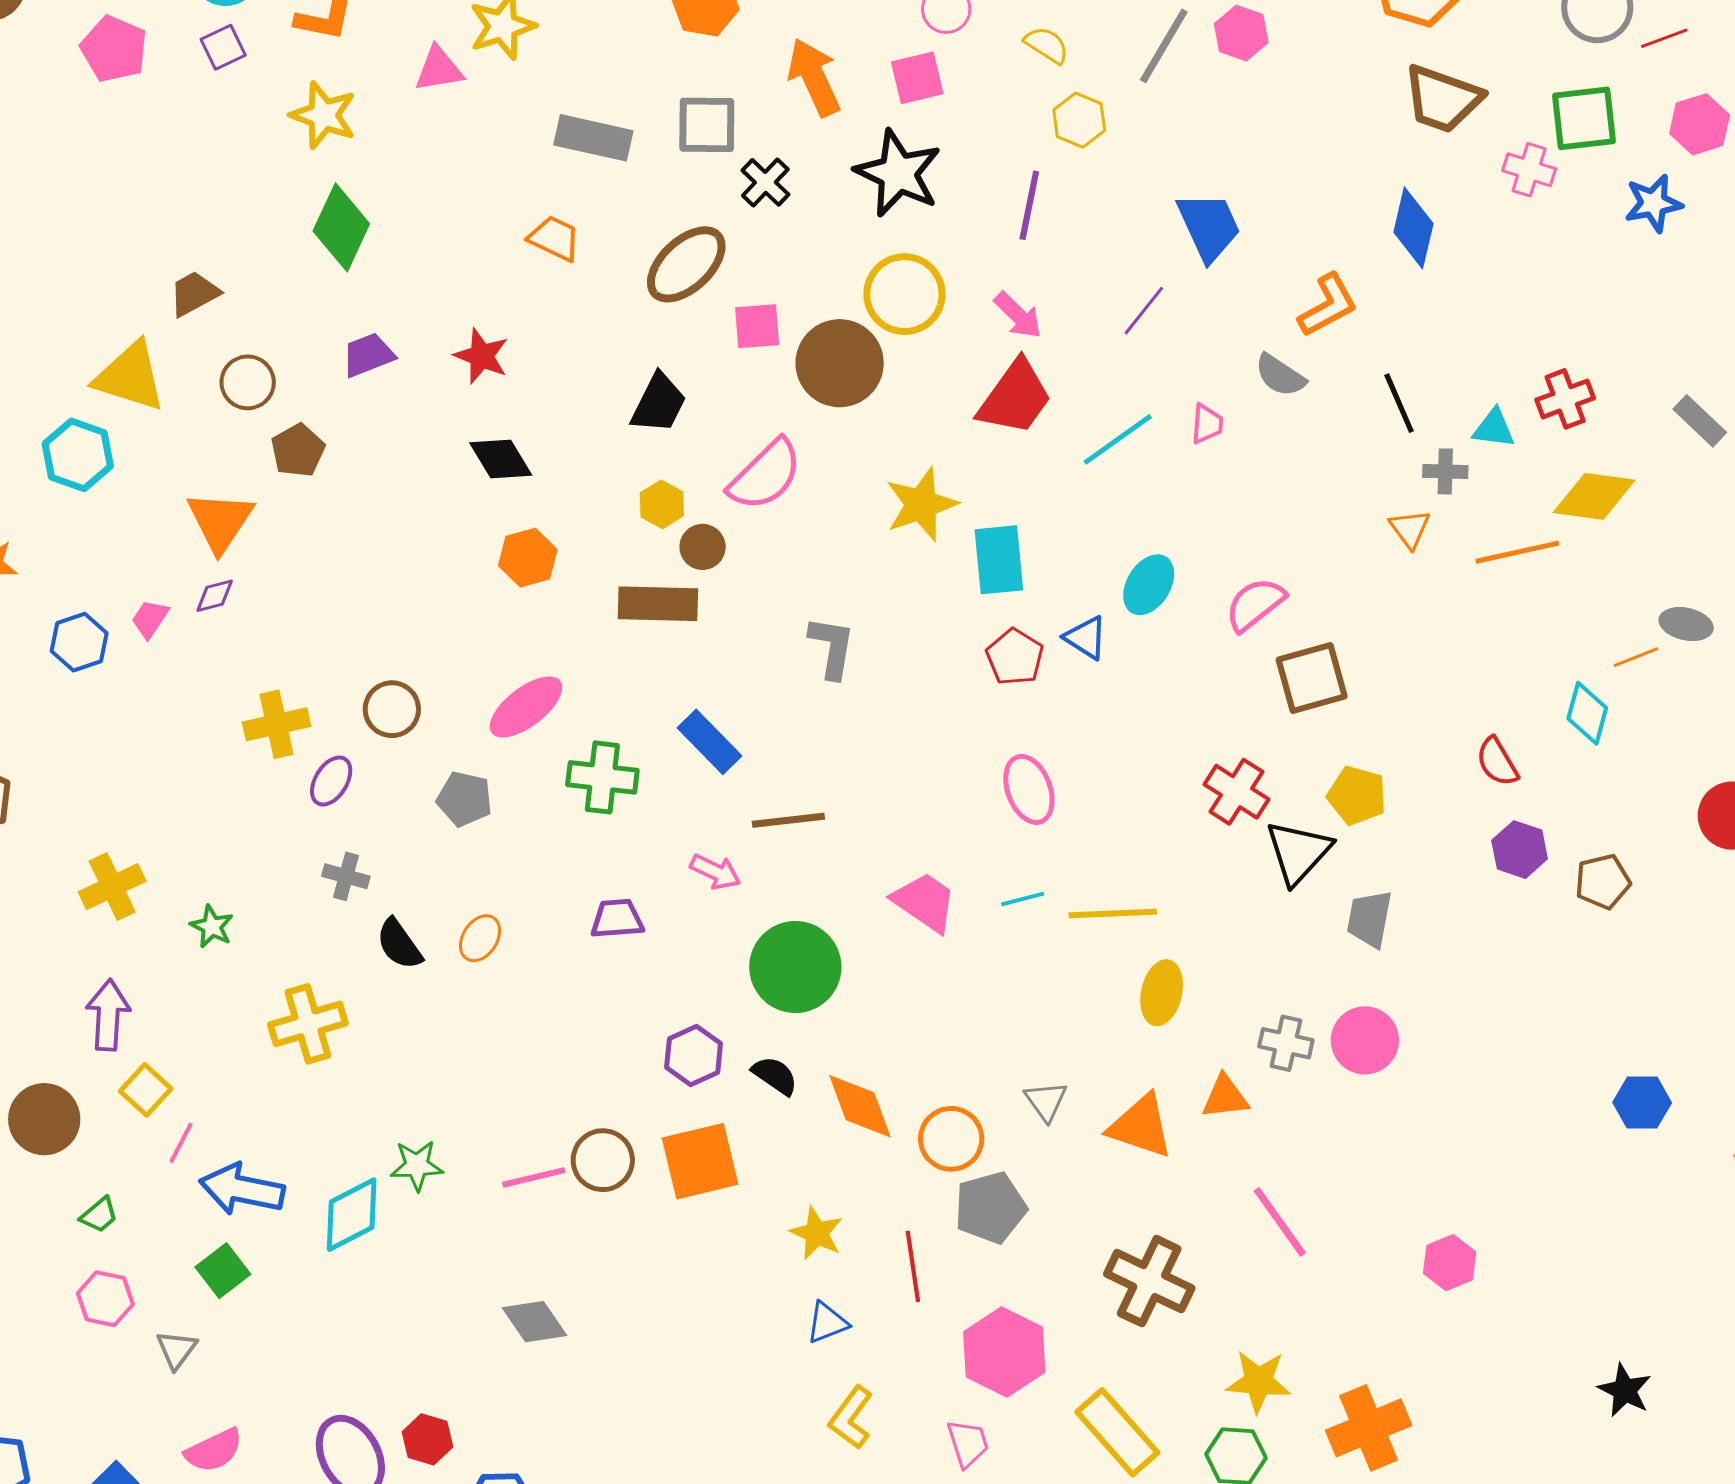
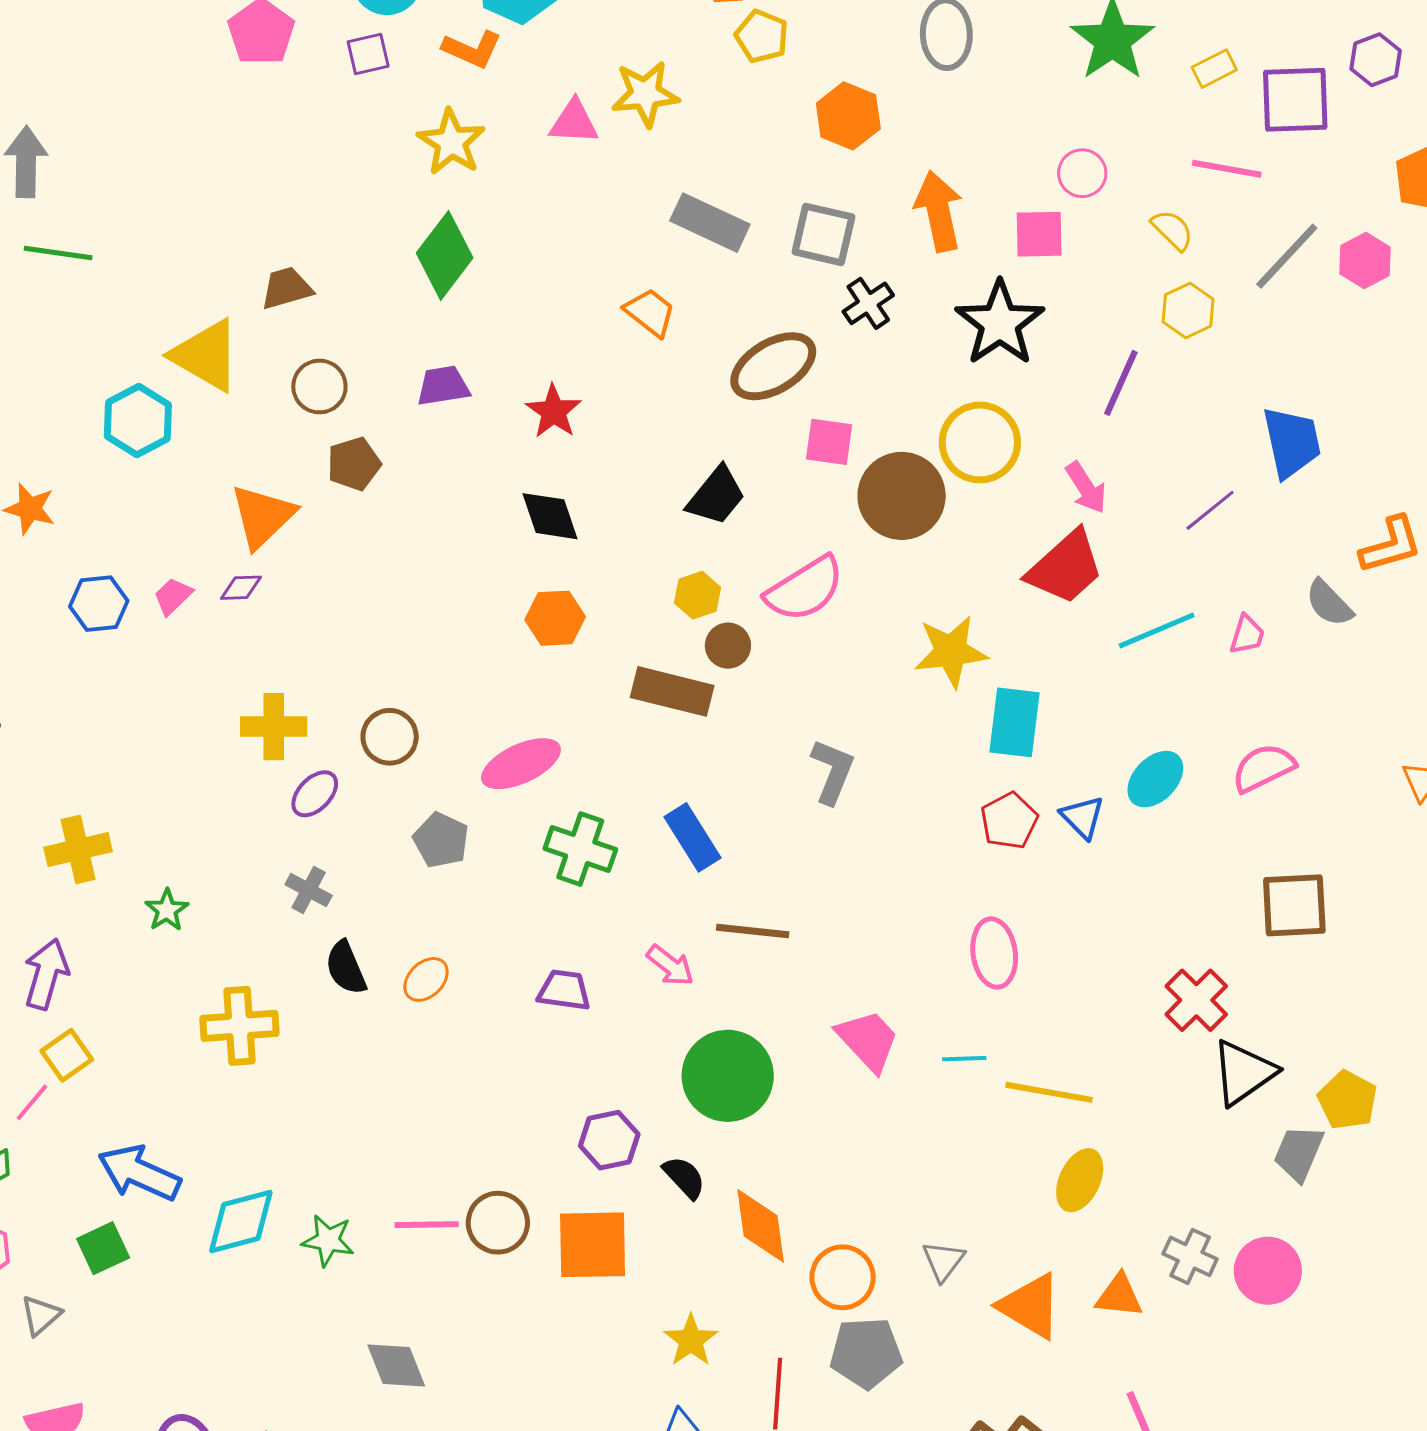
pink semicircle: (1255, 604) -> (1263, 768), moved
yellow pentagon: (1357, 795) -> (1348, 1100), moved
pink line: (181, 1143) -> (32, 1102), moved
green star: (417, 1166) -> (328, 1240), moved

